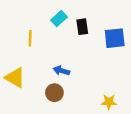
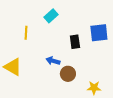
black rectangle: (82, 27) -> (75, 42), moved
brown circle: (54, 93) -> (68, 74), moved

